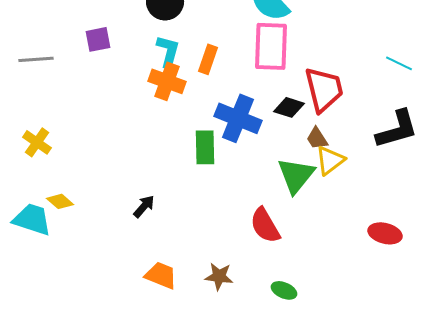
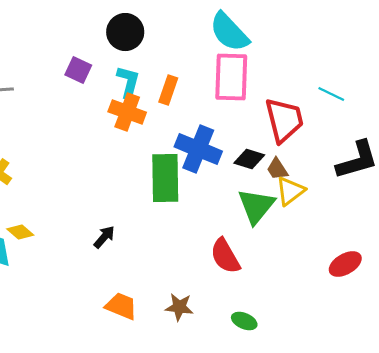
purple square: (98, 39) -> (78, 70), moved, turned 36
cyan line: (399, 63) -> (331, 94), moved
black diamond: (289, 107) -> (249, 159), moved
green rectangle: (205, 147) -> (165, 178), size x1.4
red ellipse: (385, 233) -> (345, 264), turned -44

